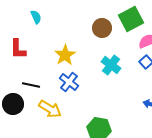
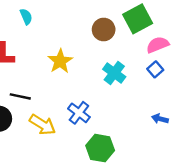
blue cross: (69, 82) -> (79, 113), moved

